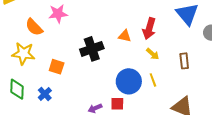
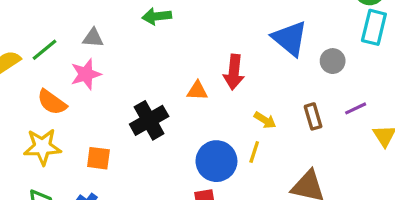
yellow arrow: (153, 54) -> (265, 120), moved
brown rectangle: (184, 61) -> (313, 116), moved
yellow line: (153, 80) -> (254, 152), turned 48

